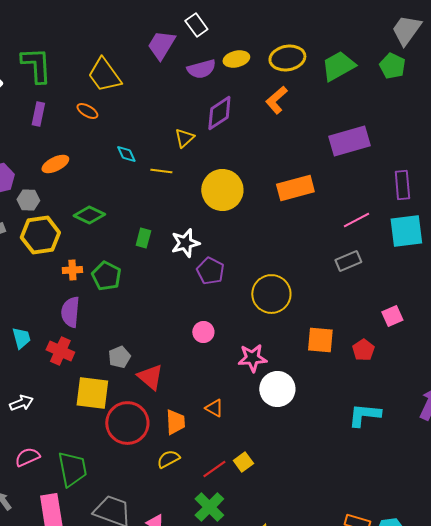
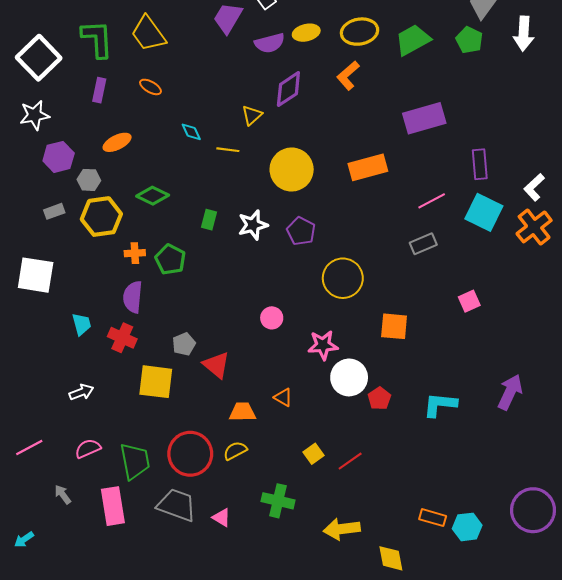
yellow trapezoid: (104, 75) -> (148, 34), moved
cyan square: (406, 231) -> (484, 212), turned 33
purple pentagon: (210, 271) -> (301, 231), moved
red pentagon: (363, 350) -> (379, 398), moved
orange trapezoid: (175, 422) -> (242, 412), turned -88
red circle: (127, 423) -> (190, 454), moved
red line: (214, 469) -> (350, 461), moved
green cross: (209, 507) -> (278, 501), turned -32

